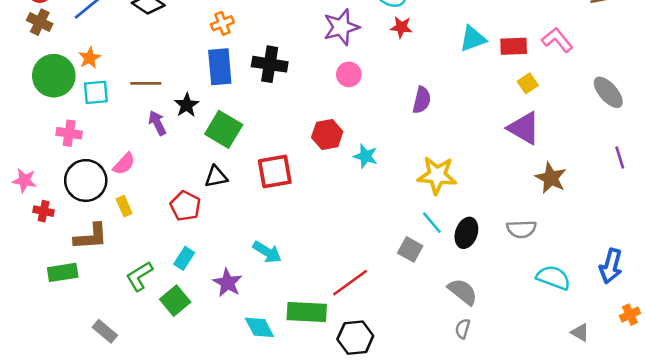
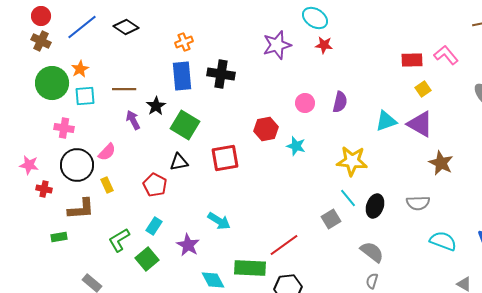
cyan triangle: (473, 39) -> (386, 121), moved
pink circle: (349, 74) -> (305, 103), moved
gray square: (410, 249) -> (331, 219), turned 30
green rectangle: (63, 272) -> (59, 237), size x0.7

